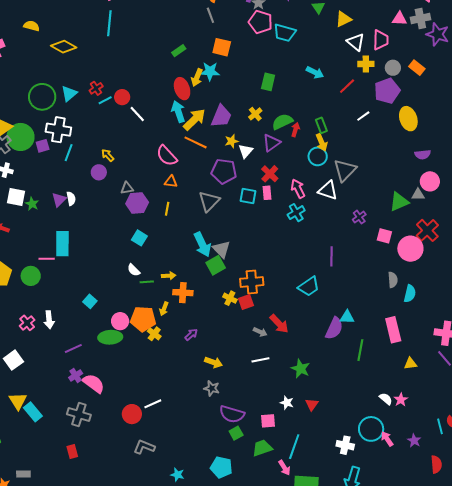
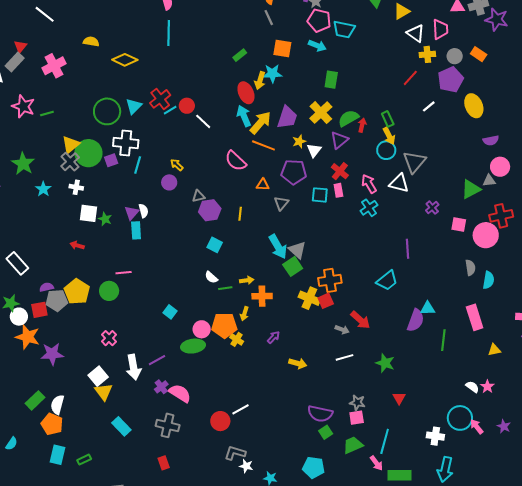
cyan arrow: (315, 72) -> (317, 46), moved
red cross: (96, 88) -> (160, 99), size x1.5
yellow cross: (255, 114) -> (321, 113), size x1.6
orange triangle: (171, 182) -> (263, 185), moved
gray triangle: (209, 201) -> (281, 203), size x0.7
red cross: (427, 230) -> (501, 216), turned 35
cyan rectangle: (62, 244) -> (136, 230), moved, size x0.7
yellow cross: (230, 298) -> (309, 298), size x1.5
white arrow: (49, 320) -> (134, 367), moved, size x1.4
gray star: (212, 388) -> (357, 403), moved
yellow triangle: (18, 401) -> (103, 392), moved
white star: (287, 403) -> (246, 466), moved

